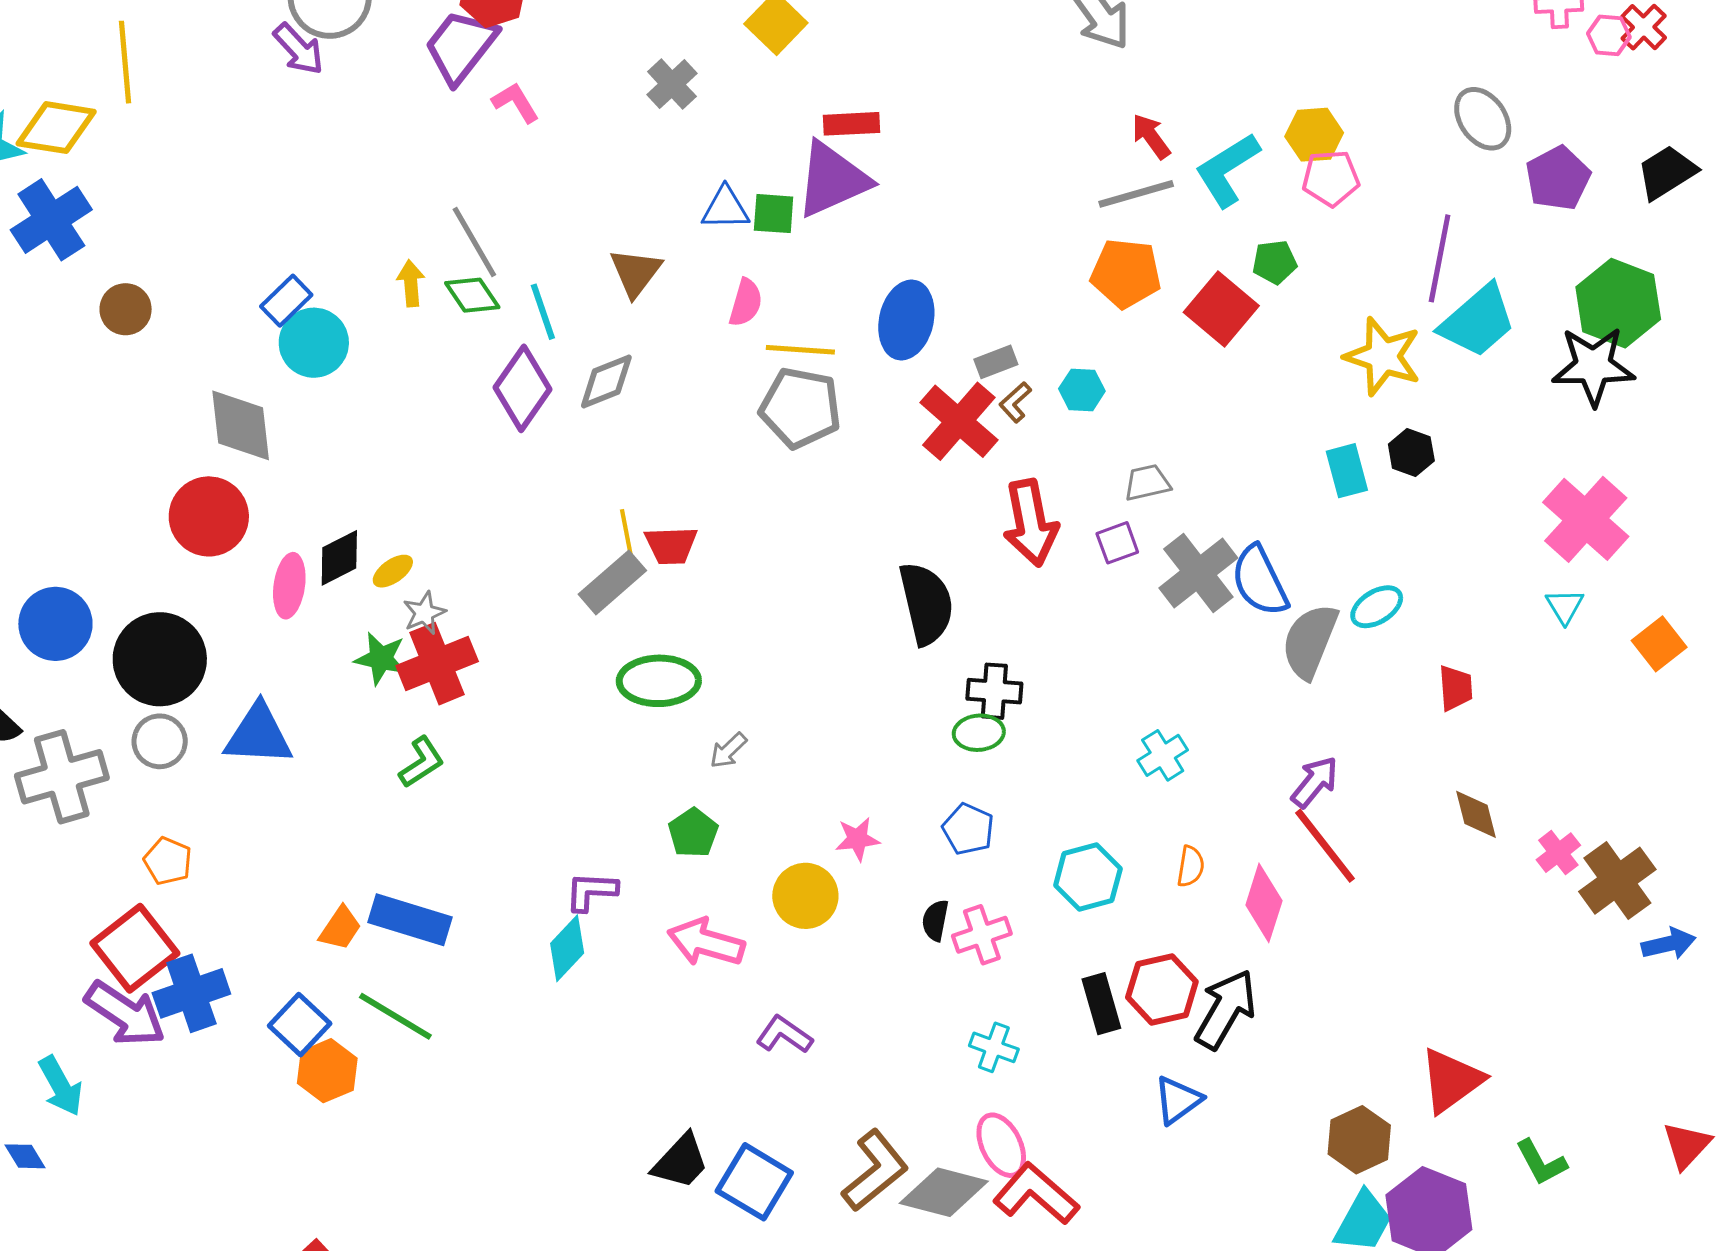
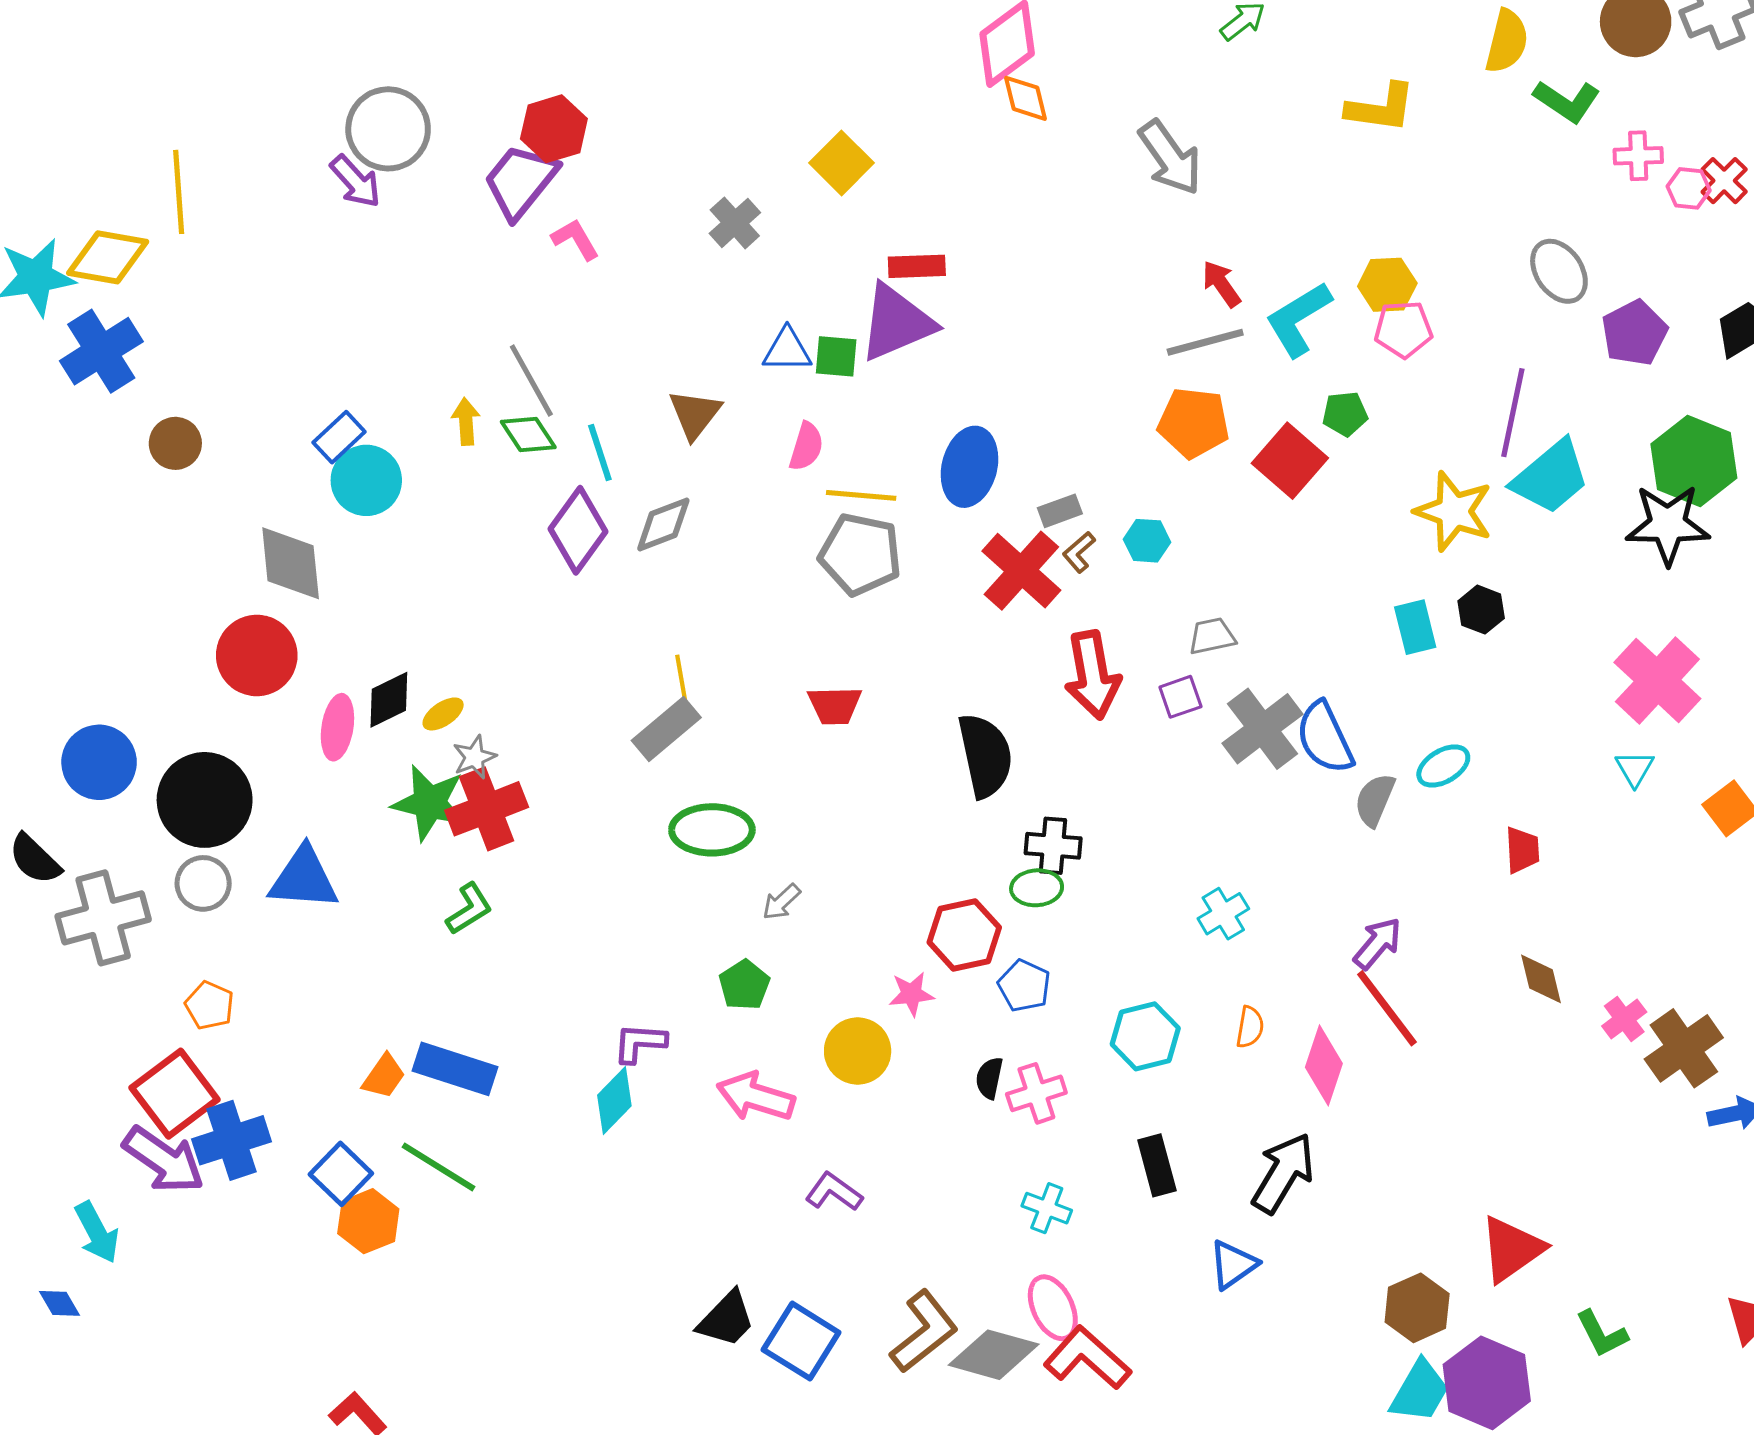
red trapezoid: (671, 545) -> (835, 705), moved
gray semicircle: (1310, 641) -> (1375, 800), size x0.7
green star: (381, 659) -> (429, 803), size x1.4
red hexagon: (1162, 989) -> (964, 935), moved

